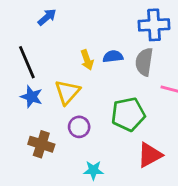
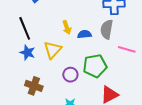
blue semicircle: (113, 56) -> (84, 34), moved
purple circle: (79, 127) -> (70, 75), moved

